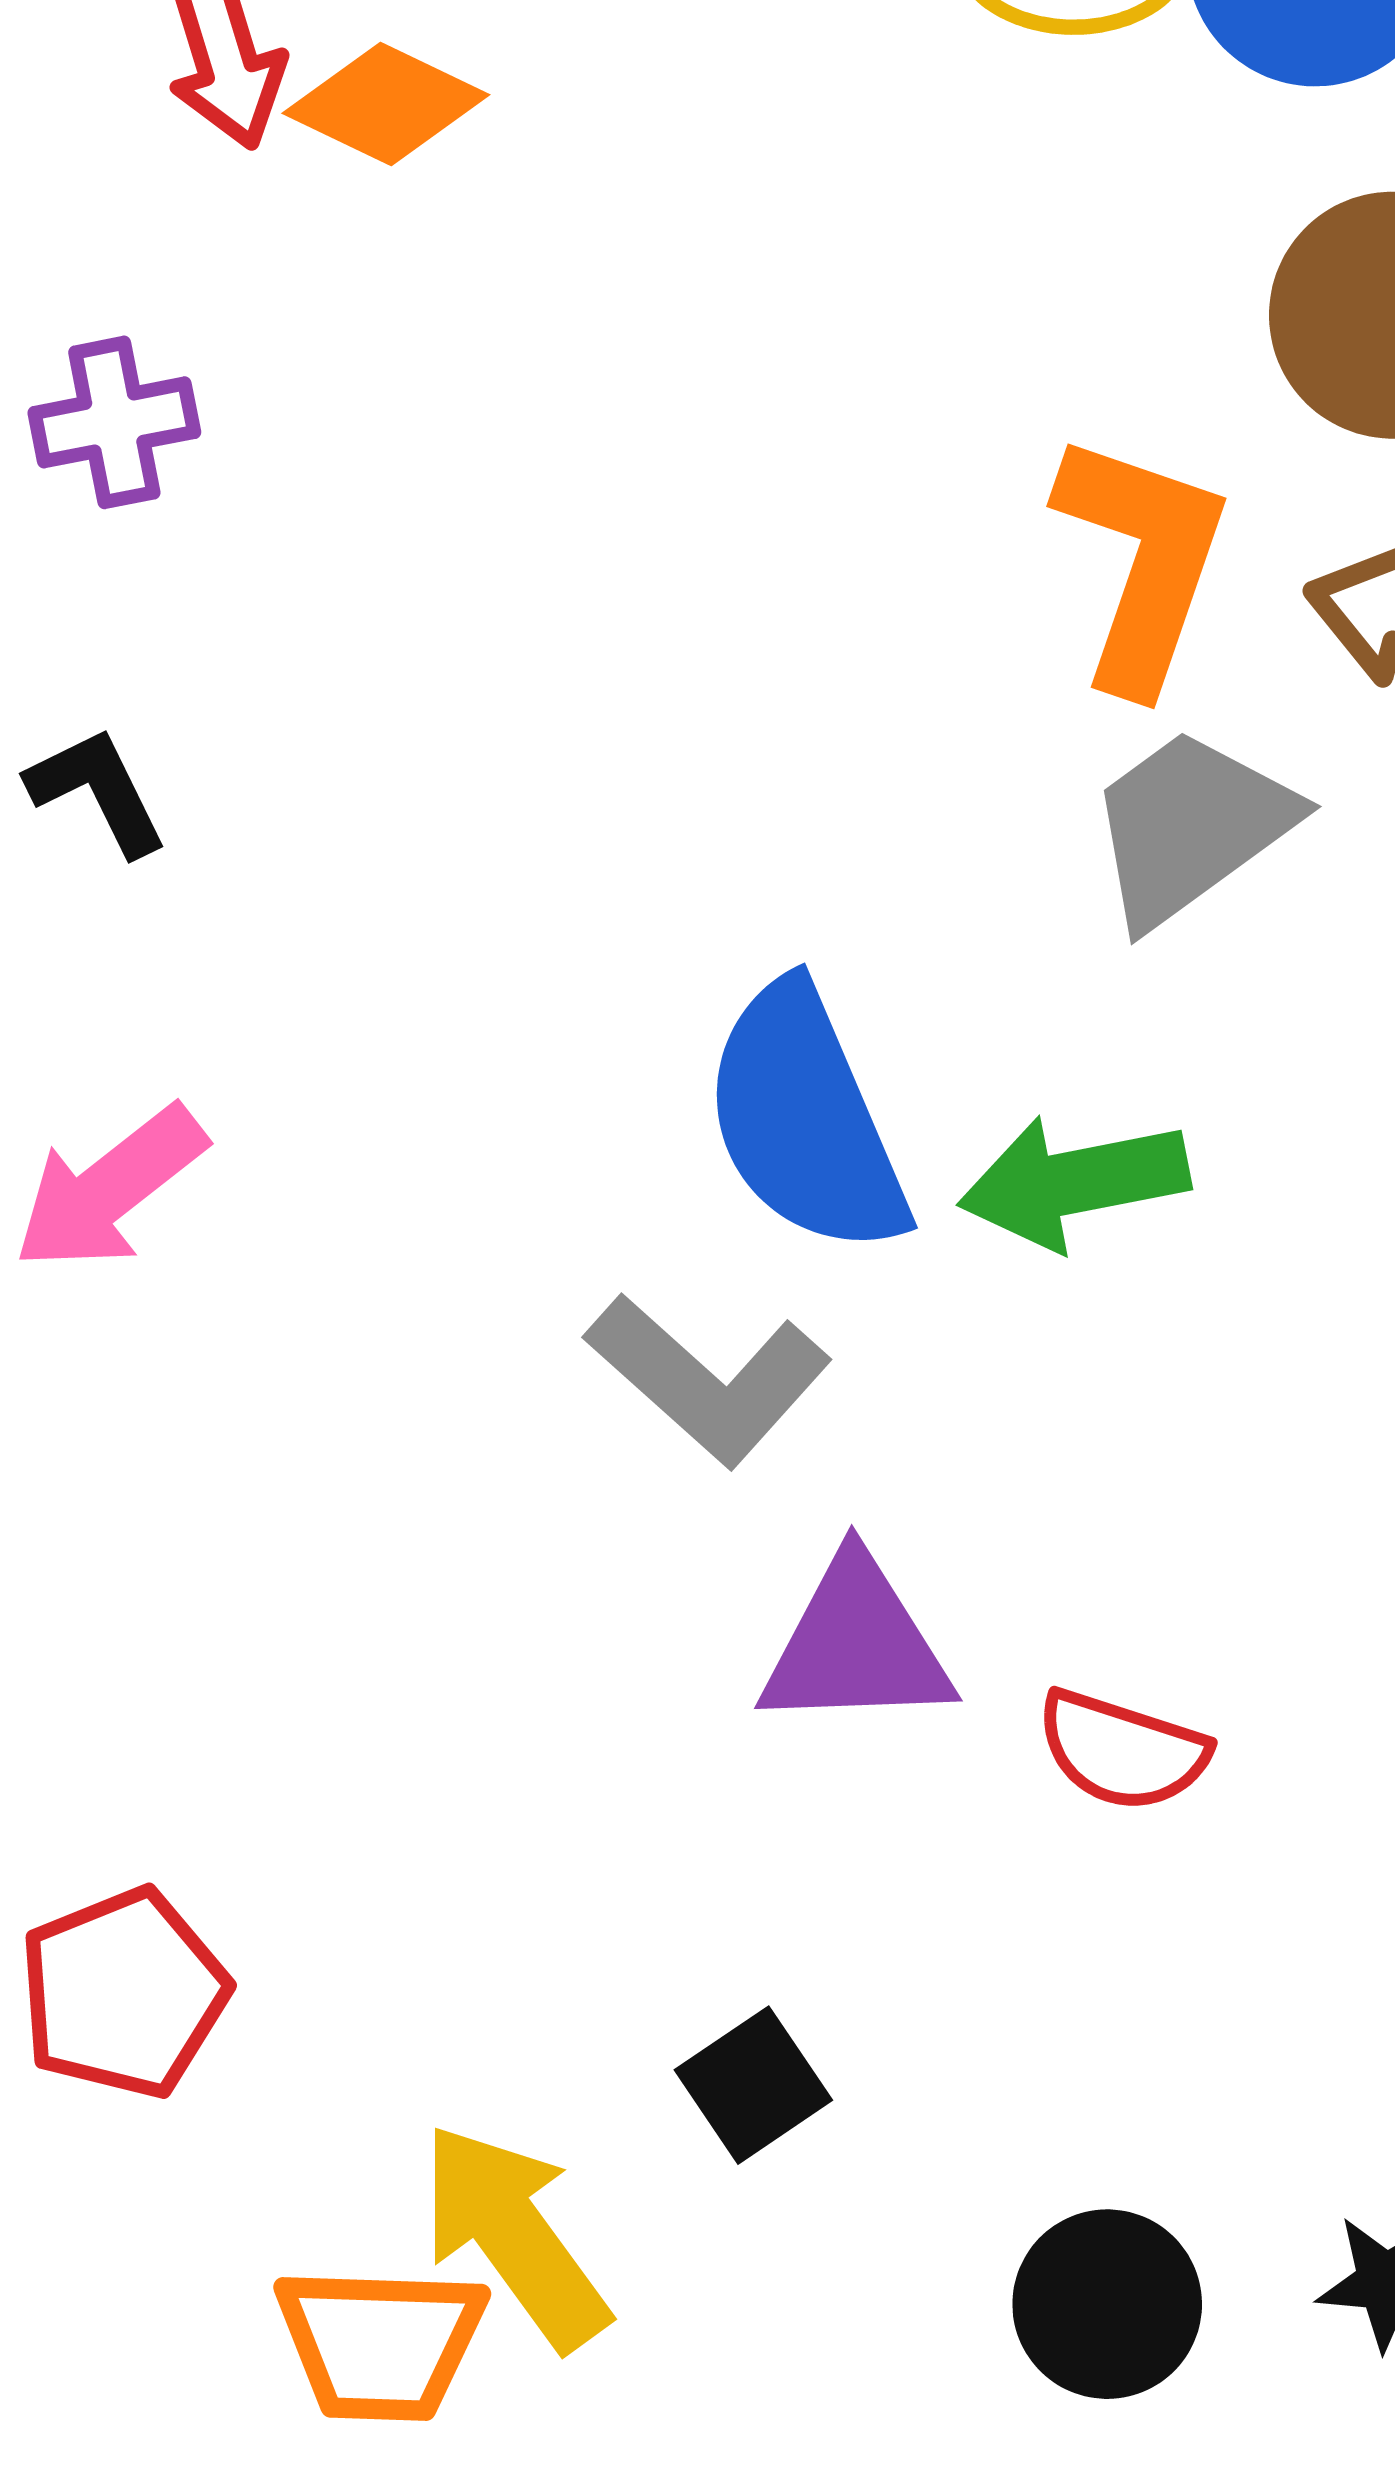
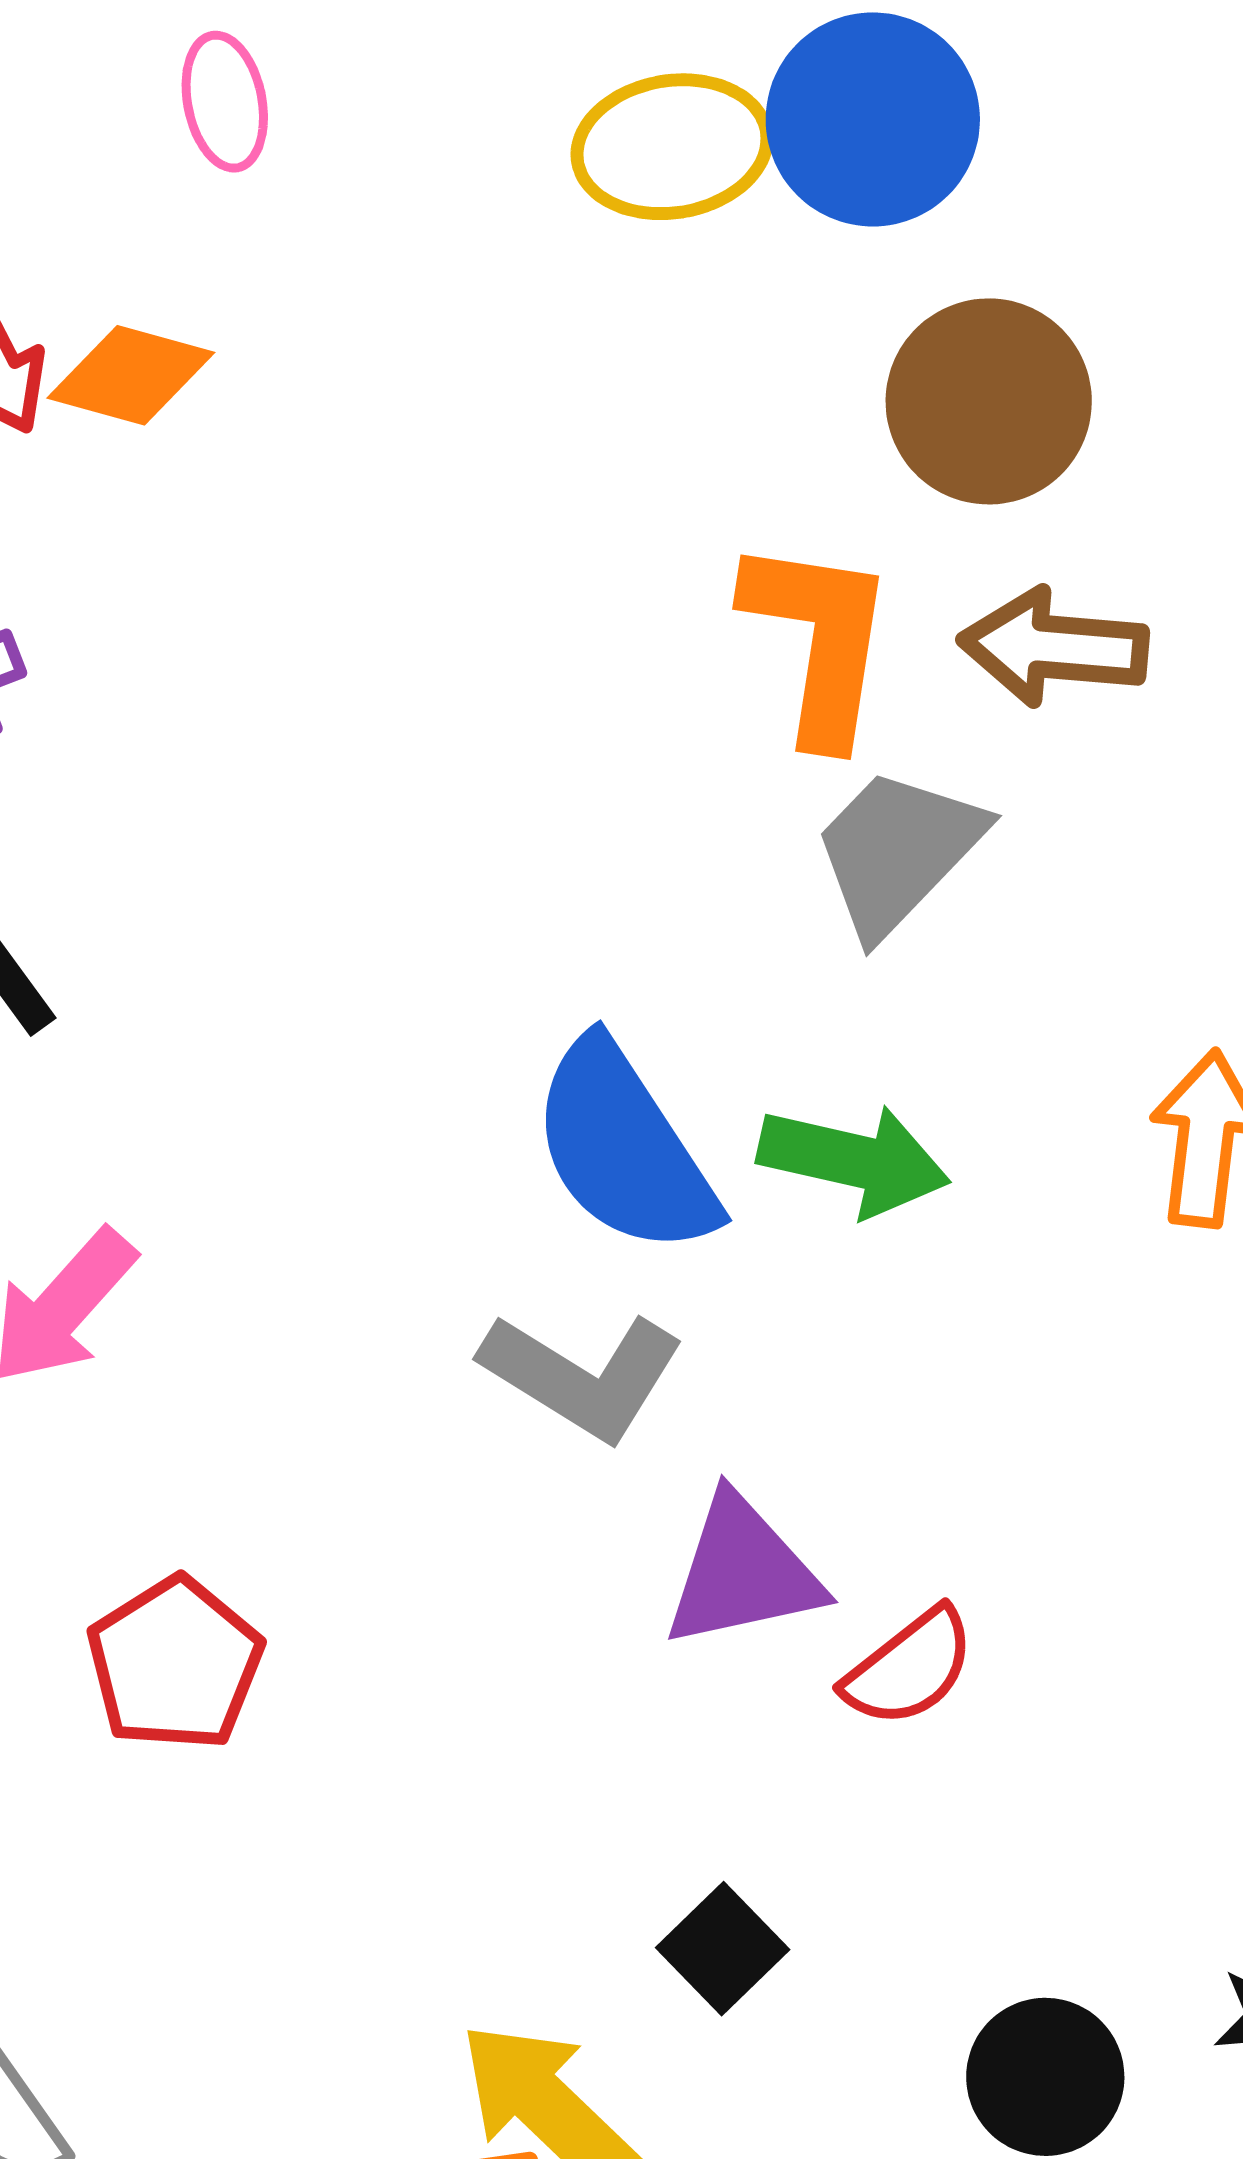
green arrow: (1074, 1182) -> (854, 1160), turned -146
red semicircle: (1122, 1751) -> (909, 1668), moved, turned -46
red pentagon: (123, 1993) -> (175, 1664), moved

